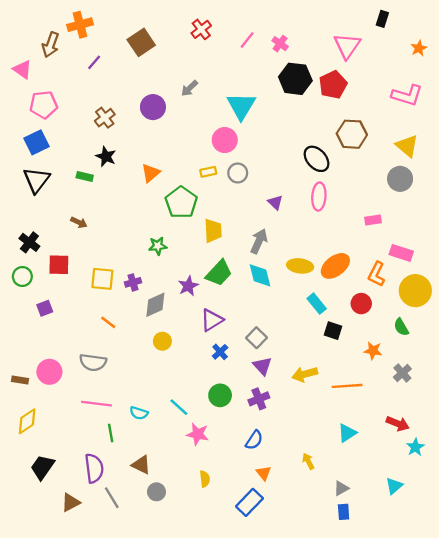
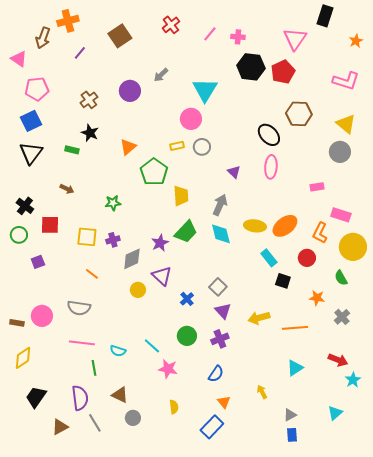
black rectangle: (382, 19) -> (325, 16), size x1.5
pink cross: (280, 44) -> (238, 37), turned -32
green star: (158, 246) -> (113, 203), moved
purple triangle: (212, 320) -> (162, 276), moved, turned -45

